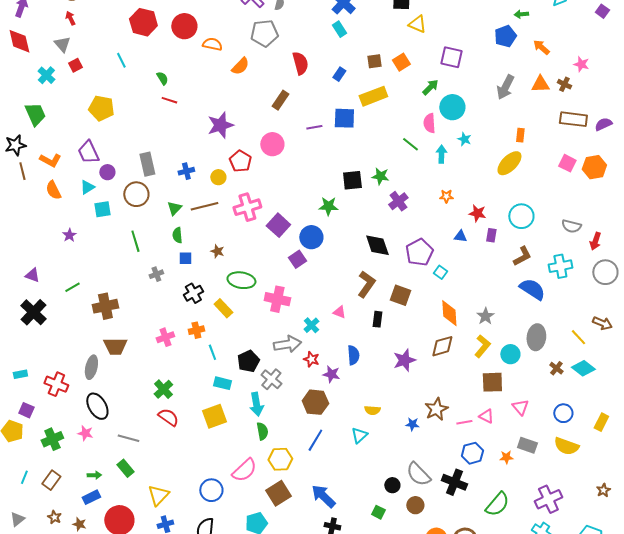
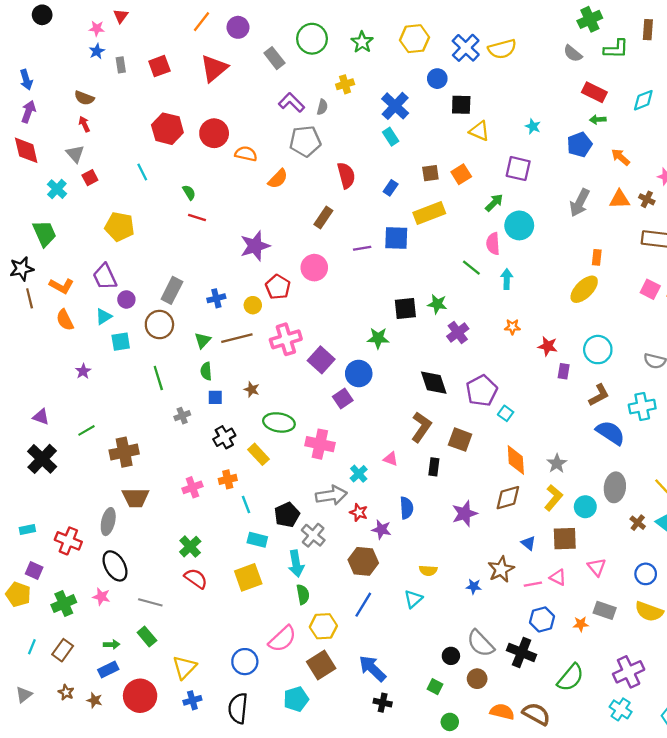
cyan star: (464, 139) -> (533, 126), moved
gray rectangle: (147, 164) -> (172, 290), turned 40
blue triangle: (460, 236) -> (528, 543), moved, turned 32

